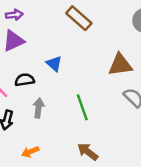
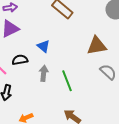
gray arrow: (38, 108) -> (44, 73), moved

